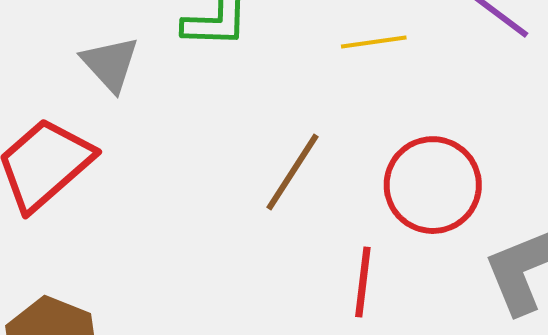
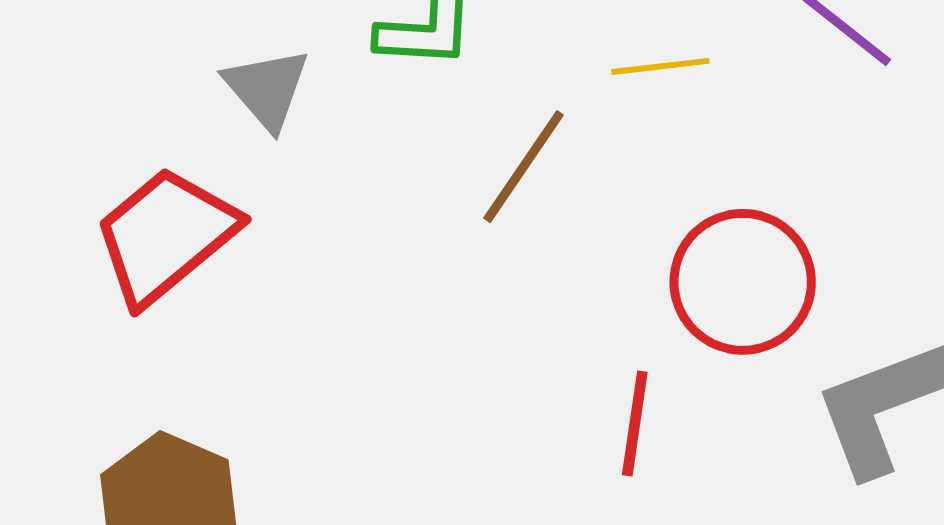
brown line: (292, 172) -> (524, 167), moved

